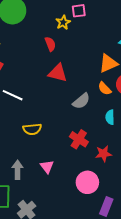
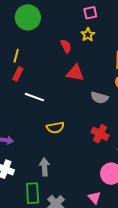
yellow star: (63, 22) -> (88, 35), moved
gray semicircle: (81, 101) -> (99, 98), turned 60
pink triangle: (47, 167) -> (94, 197), moved

